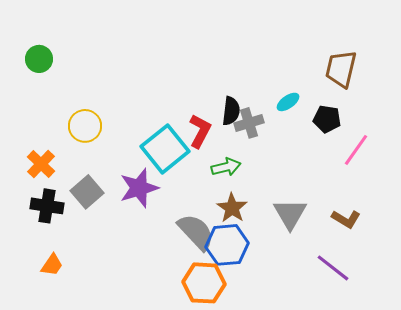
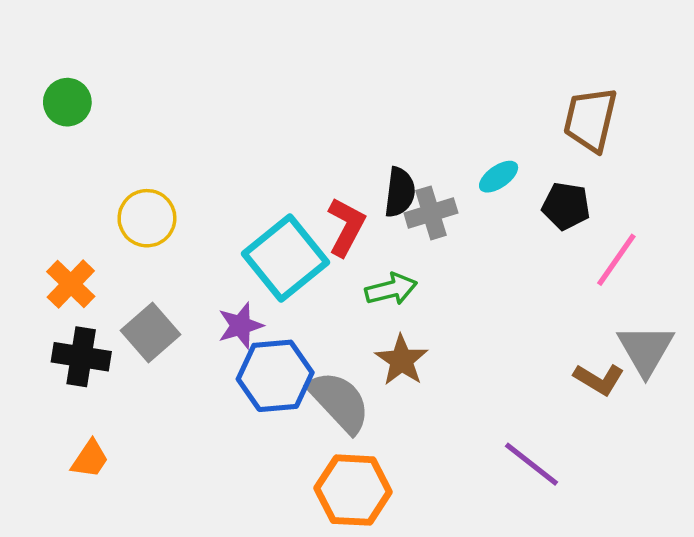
purple star: (139, 188) -> (241, 326), size x0.7
gray triangle: (290, 214) -> (646, 350), moved
blue hexagon: (227, 245) -> (275, 376), moved
purple line: (333, 268) -> (531, 464), moved

